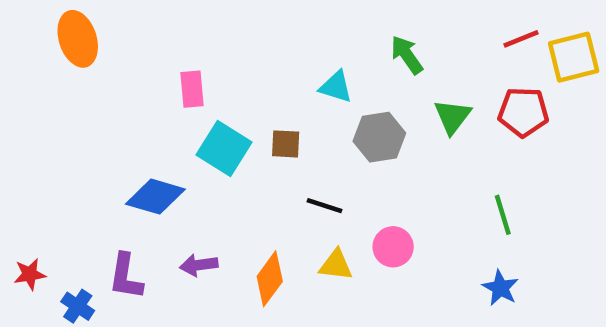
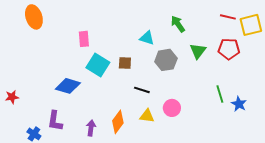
red line: (521, 39) -> (228, 17), turned 35
purple arrow: (199, 265) -> (91, 128), moved, turned 105
red star: (30, 274) -> (12, 97), moved
blue star: (500, 288) -> (239, 104), moved

